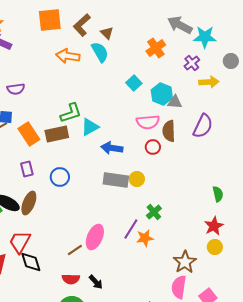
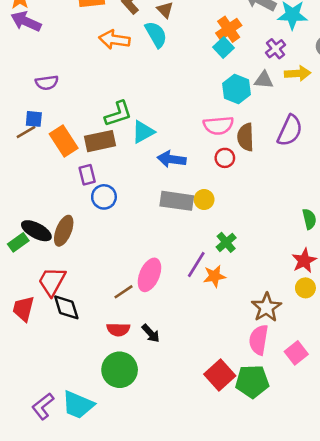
cyan square: (134, 83) -> (224, 47), moved
gray triangle: (175, 102) -> (264, 80), moved
purple rectangle: (27, 169) -> (87, 175), moved

